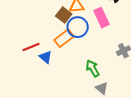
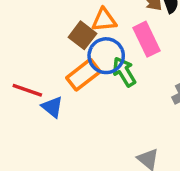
red line: (31, 47) -> (27, 90), turned 42
green arrow: (93, 68) -> (124, 72), moved

